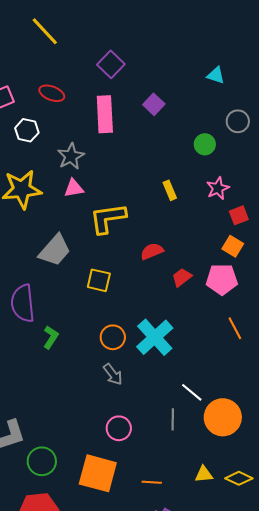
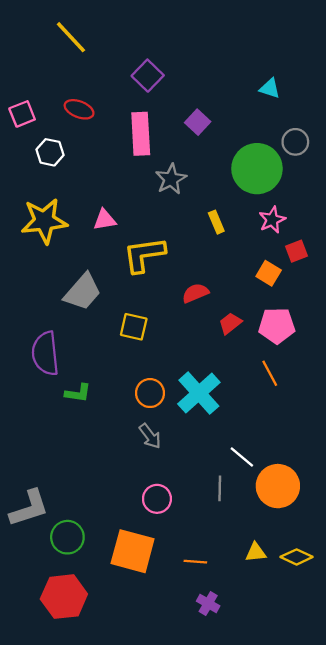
green circle: (205, 144) -> (257, 169), size x2.0
gray star: (71, 156) -> (171, 179), moved
orange square: (233, 246) -> (269, 273), moved
orange line: (235, 328) -> (270, 373), moved
green L-shape: (51, 337) -> (78, 393), turned 65

